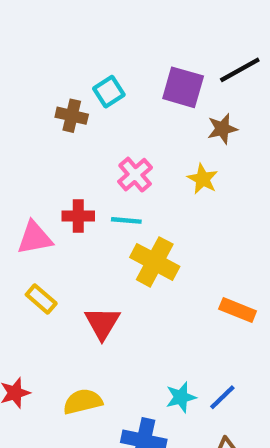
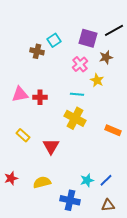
pink cross: (135, 175) -> (80, 64), moved
cyan line: (126, 220) -> (77, 94), moved
pink triangle: (35, 238) -> (20, 94), moved
orange rectangle: (238, 310) -> (113, 130), moved

